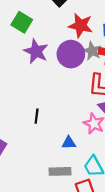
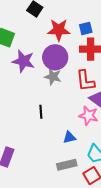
gray star: (92, 51) -> (53, 77), moved
black line: (37, 116) -> (41, 112), moved

